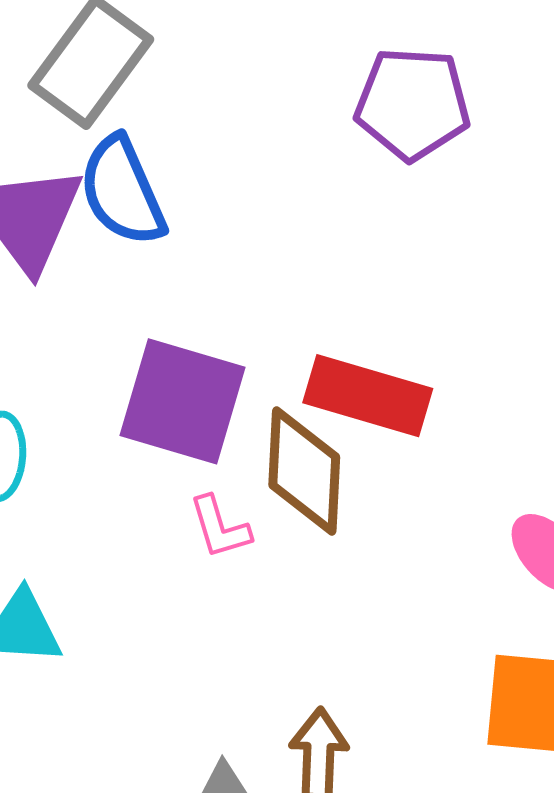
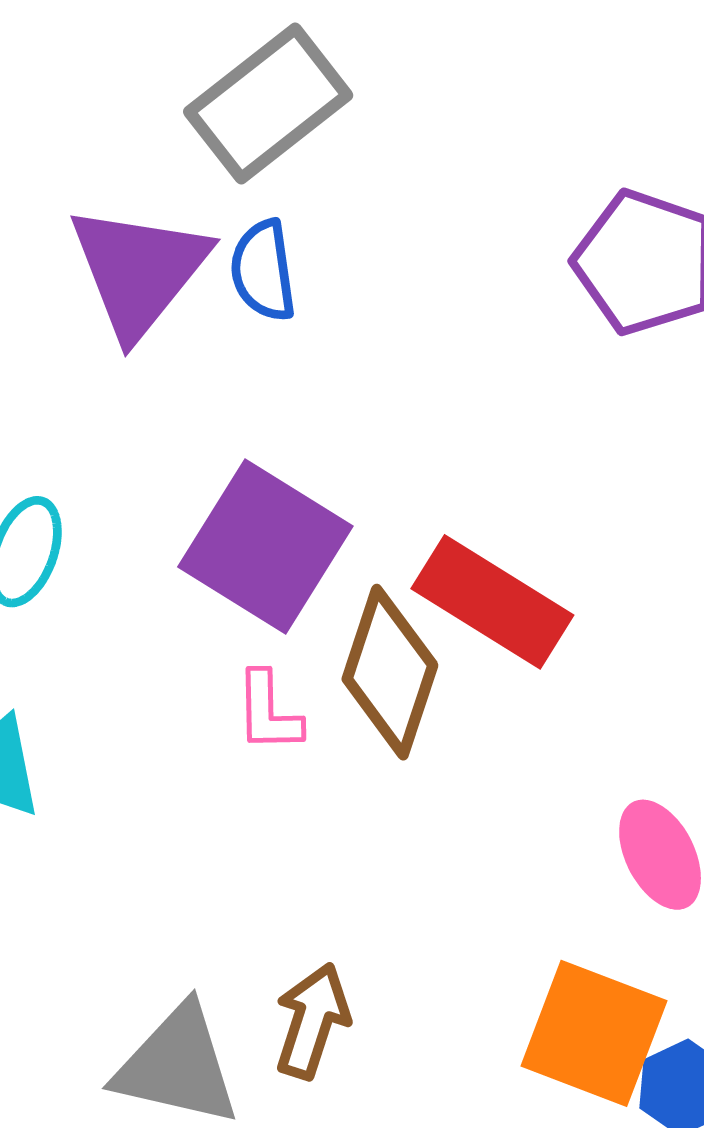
blue semicircle: (122, 191) -> (263, 271), size x0.7

